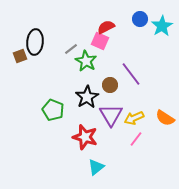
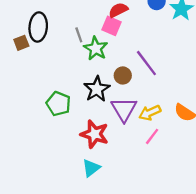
gray line: (71, 49) -> (79, 35), turned -72
cyan triangle: (96, 167) -> (91, 168), moved

